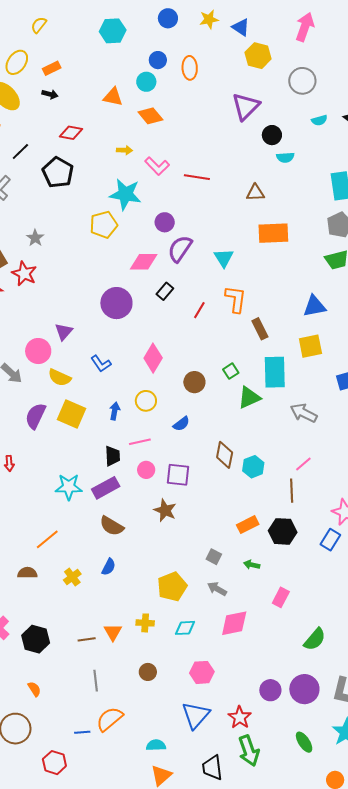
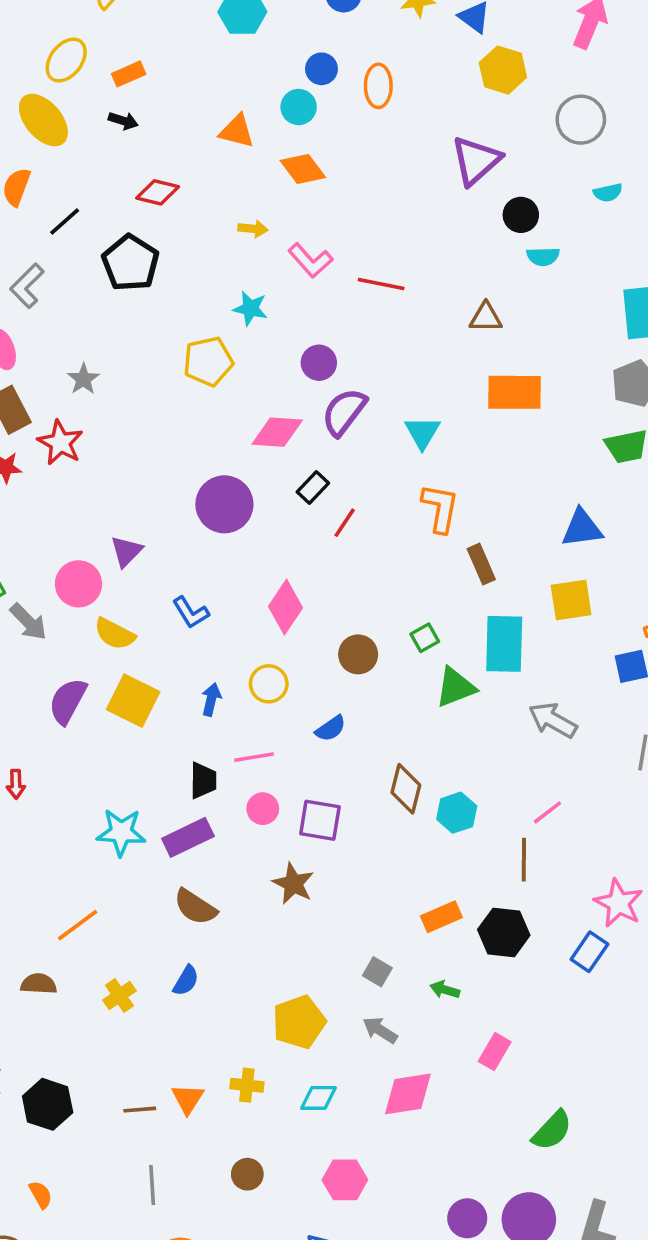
cyan star: (125, 194) -> (250, 308), size x0.6
red line: (199, 310) -> (345, 523), moved

